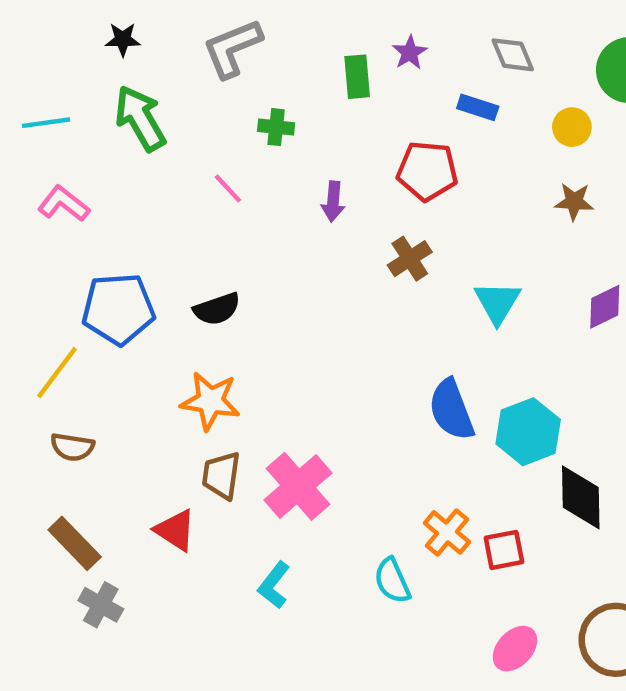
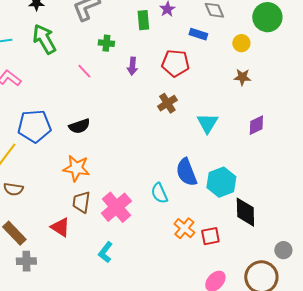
purple arrow: (333, 202) -> (132, 66), moved
cyan semicircle: (392, 581) -> (159, 193), moved
gray cross: (101, 605) -> (26, 261), turned -30

